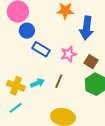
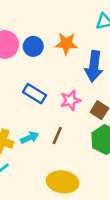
blue circle: (27, 31) -> (33, 46), moved

